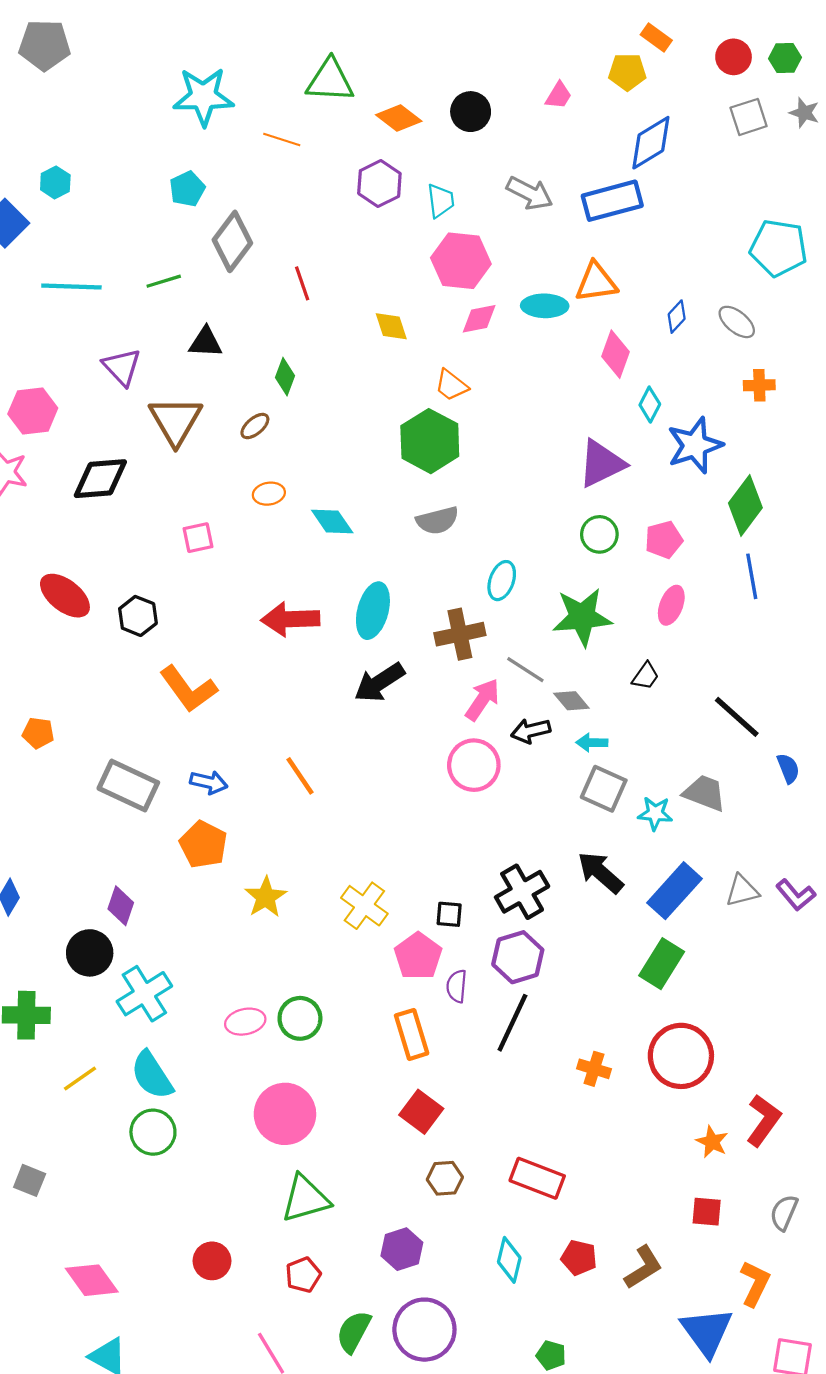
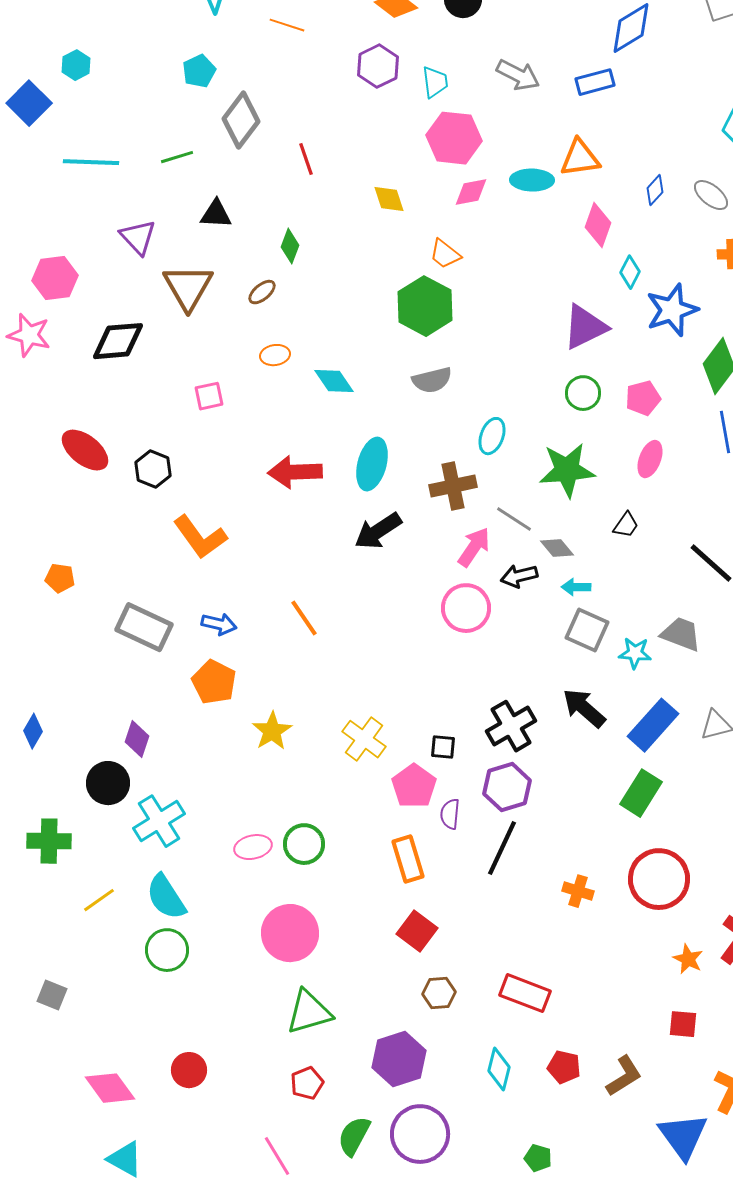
blue rectangle: (612, 201) -> (595, 82), size x0.7
purple hexagon: (402, 1249) -> (399, 1059), size x1.4
red circle: (212, 1261) -> (189, 1070), moved

